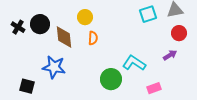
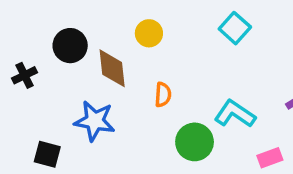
cyan square: (148, 14) -> (235, 28), moved, turned -30
black cross: (18, 27) -> (25, 75), moved, turned 32
orange semicircle: (93, 38) -> (163, 95), moved

